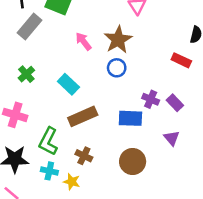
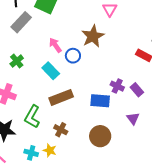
pink arrow: (83, 41) -> (55, 45), moved
blue circle: (117, 68) -> (73, 56), moved
cyan cross: (49, 171) -> (31, 153), moved

